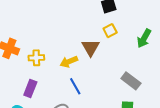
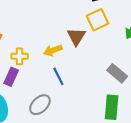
yellow square: (110, 31) -> (97, 20), size x1.5
yellow cross: (36, 58) -> (20, 56), moved

